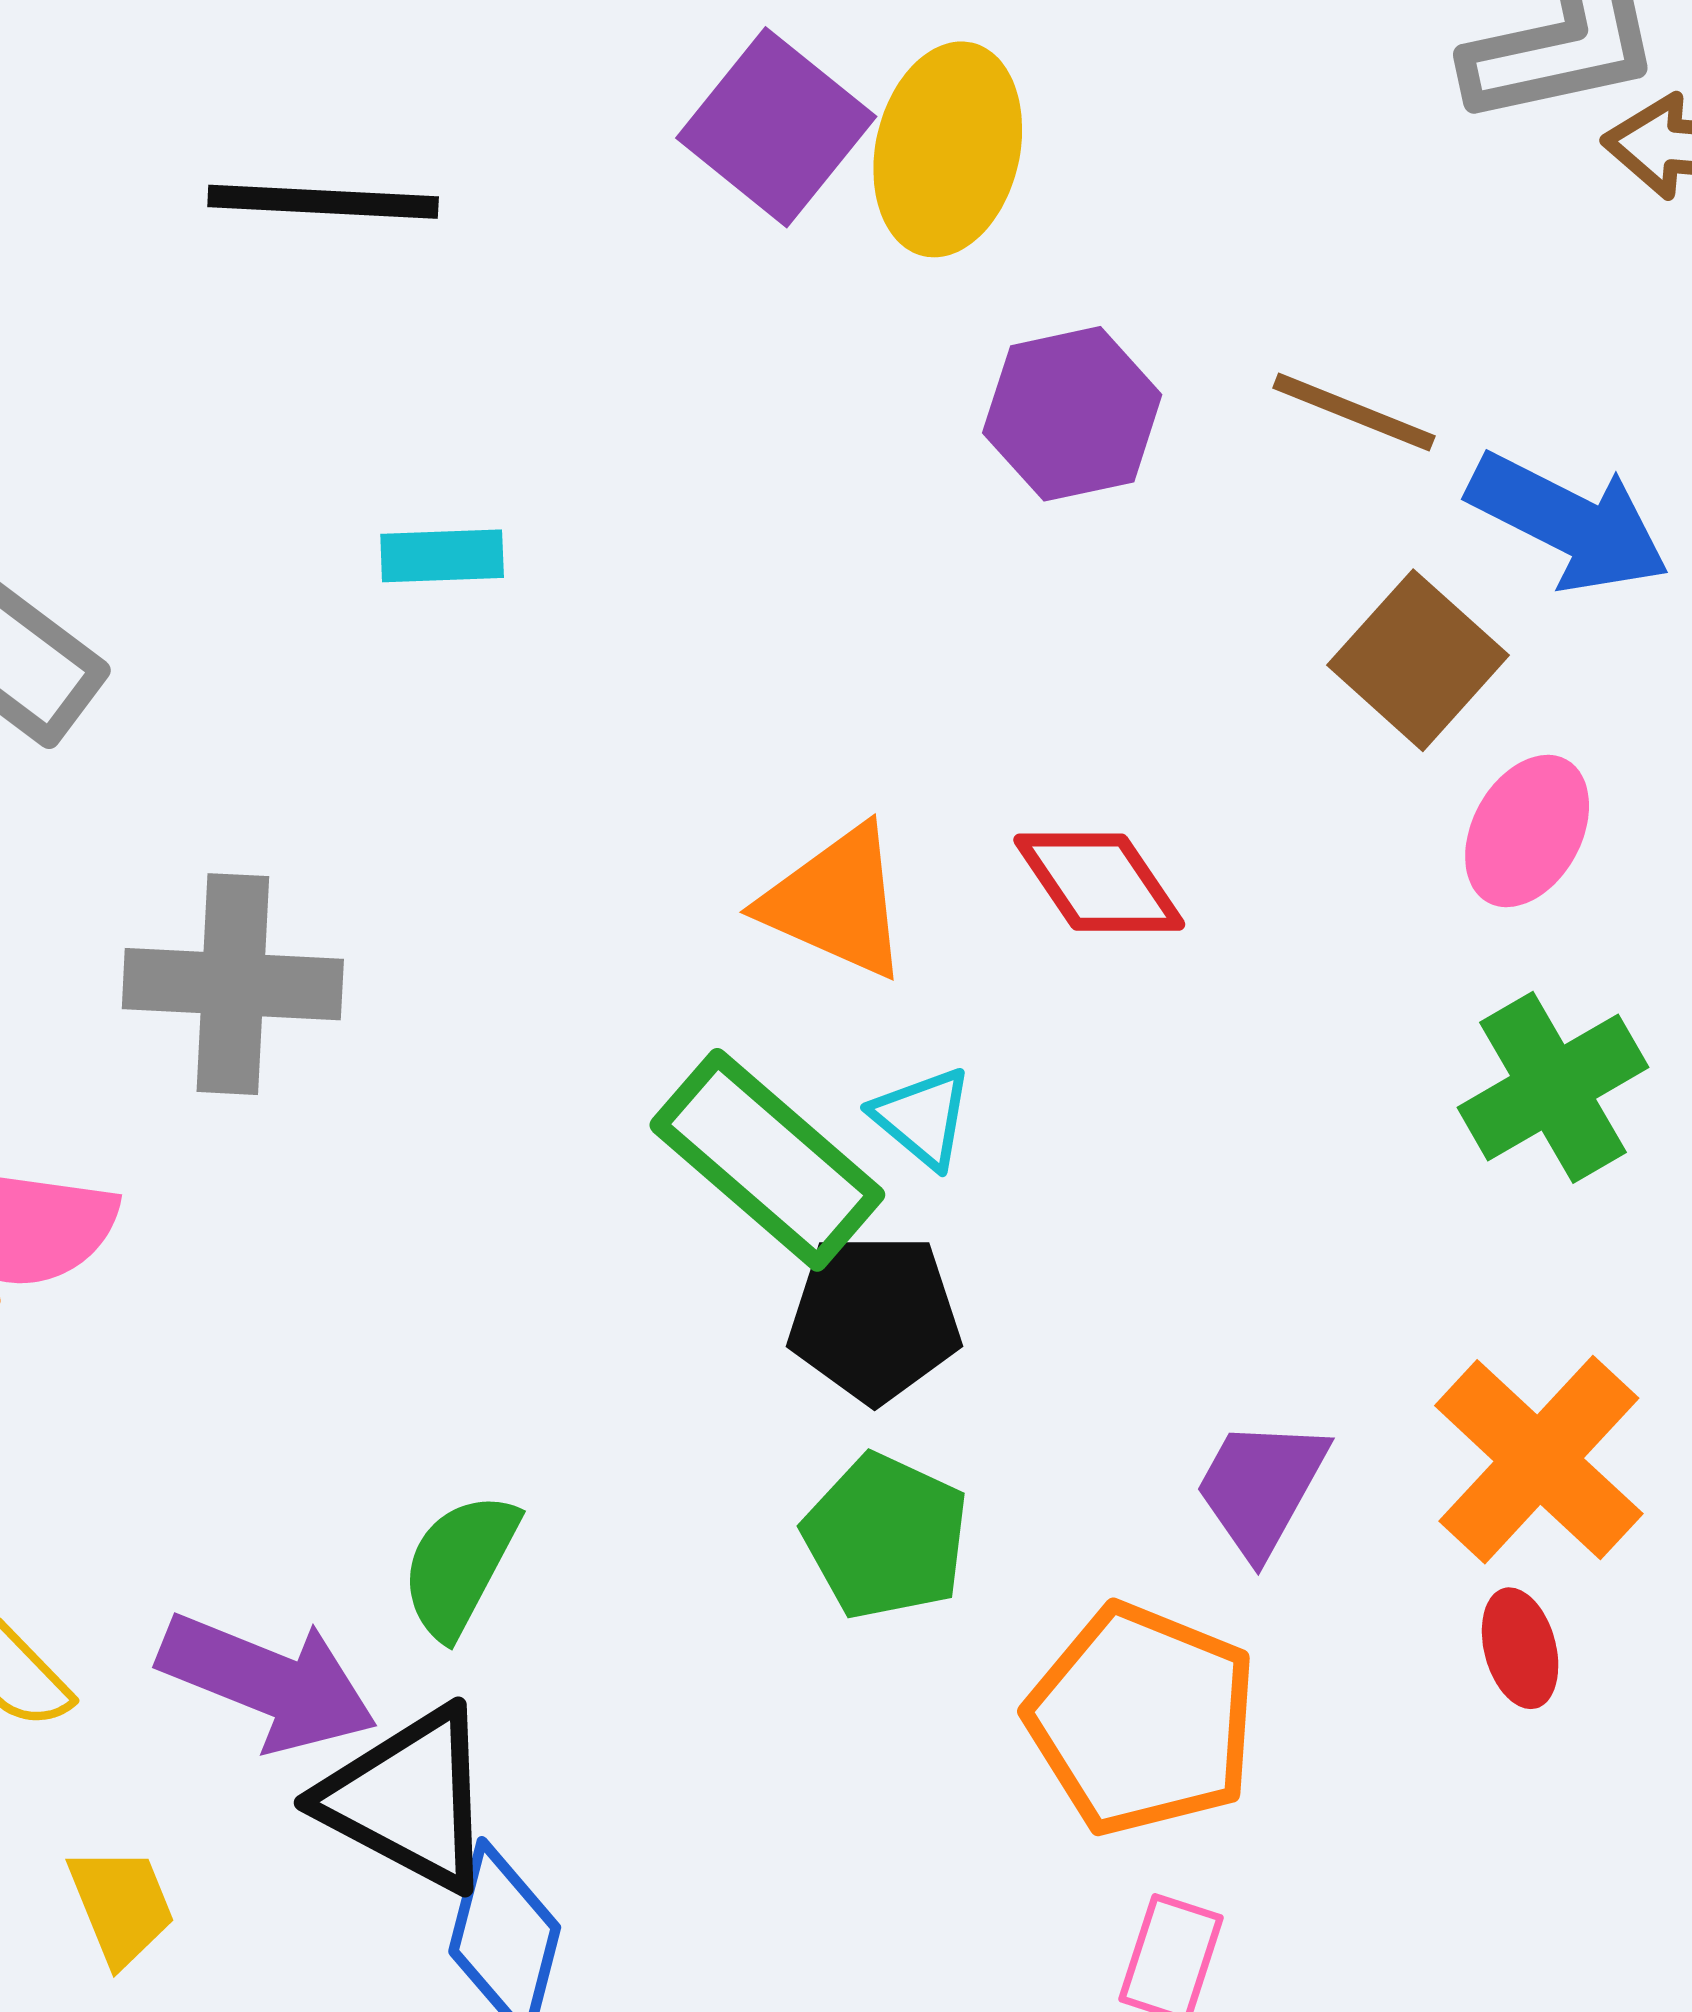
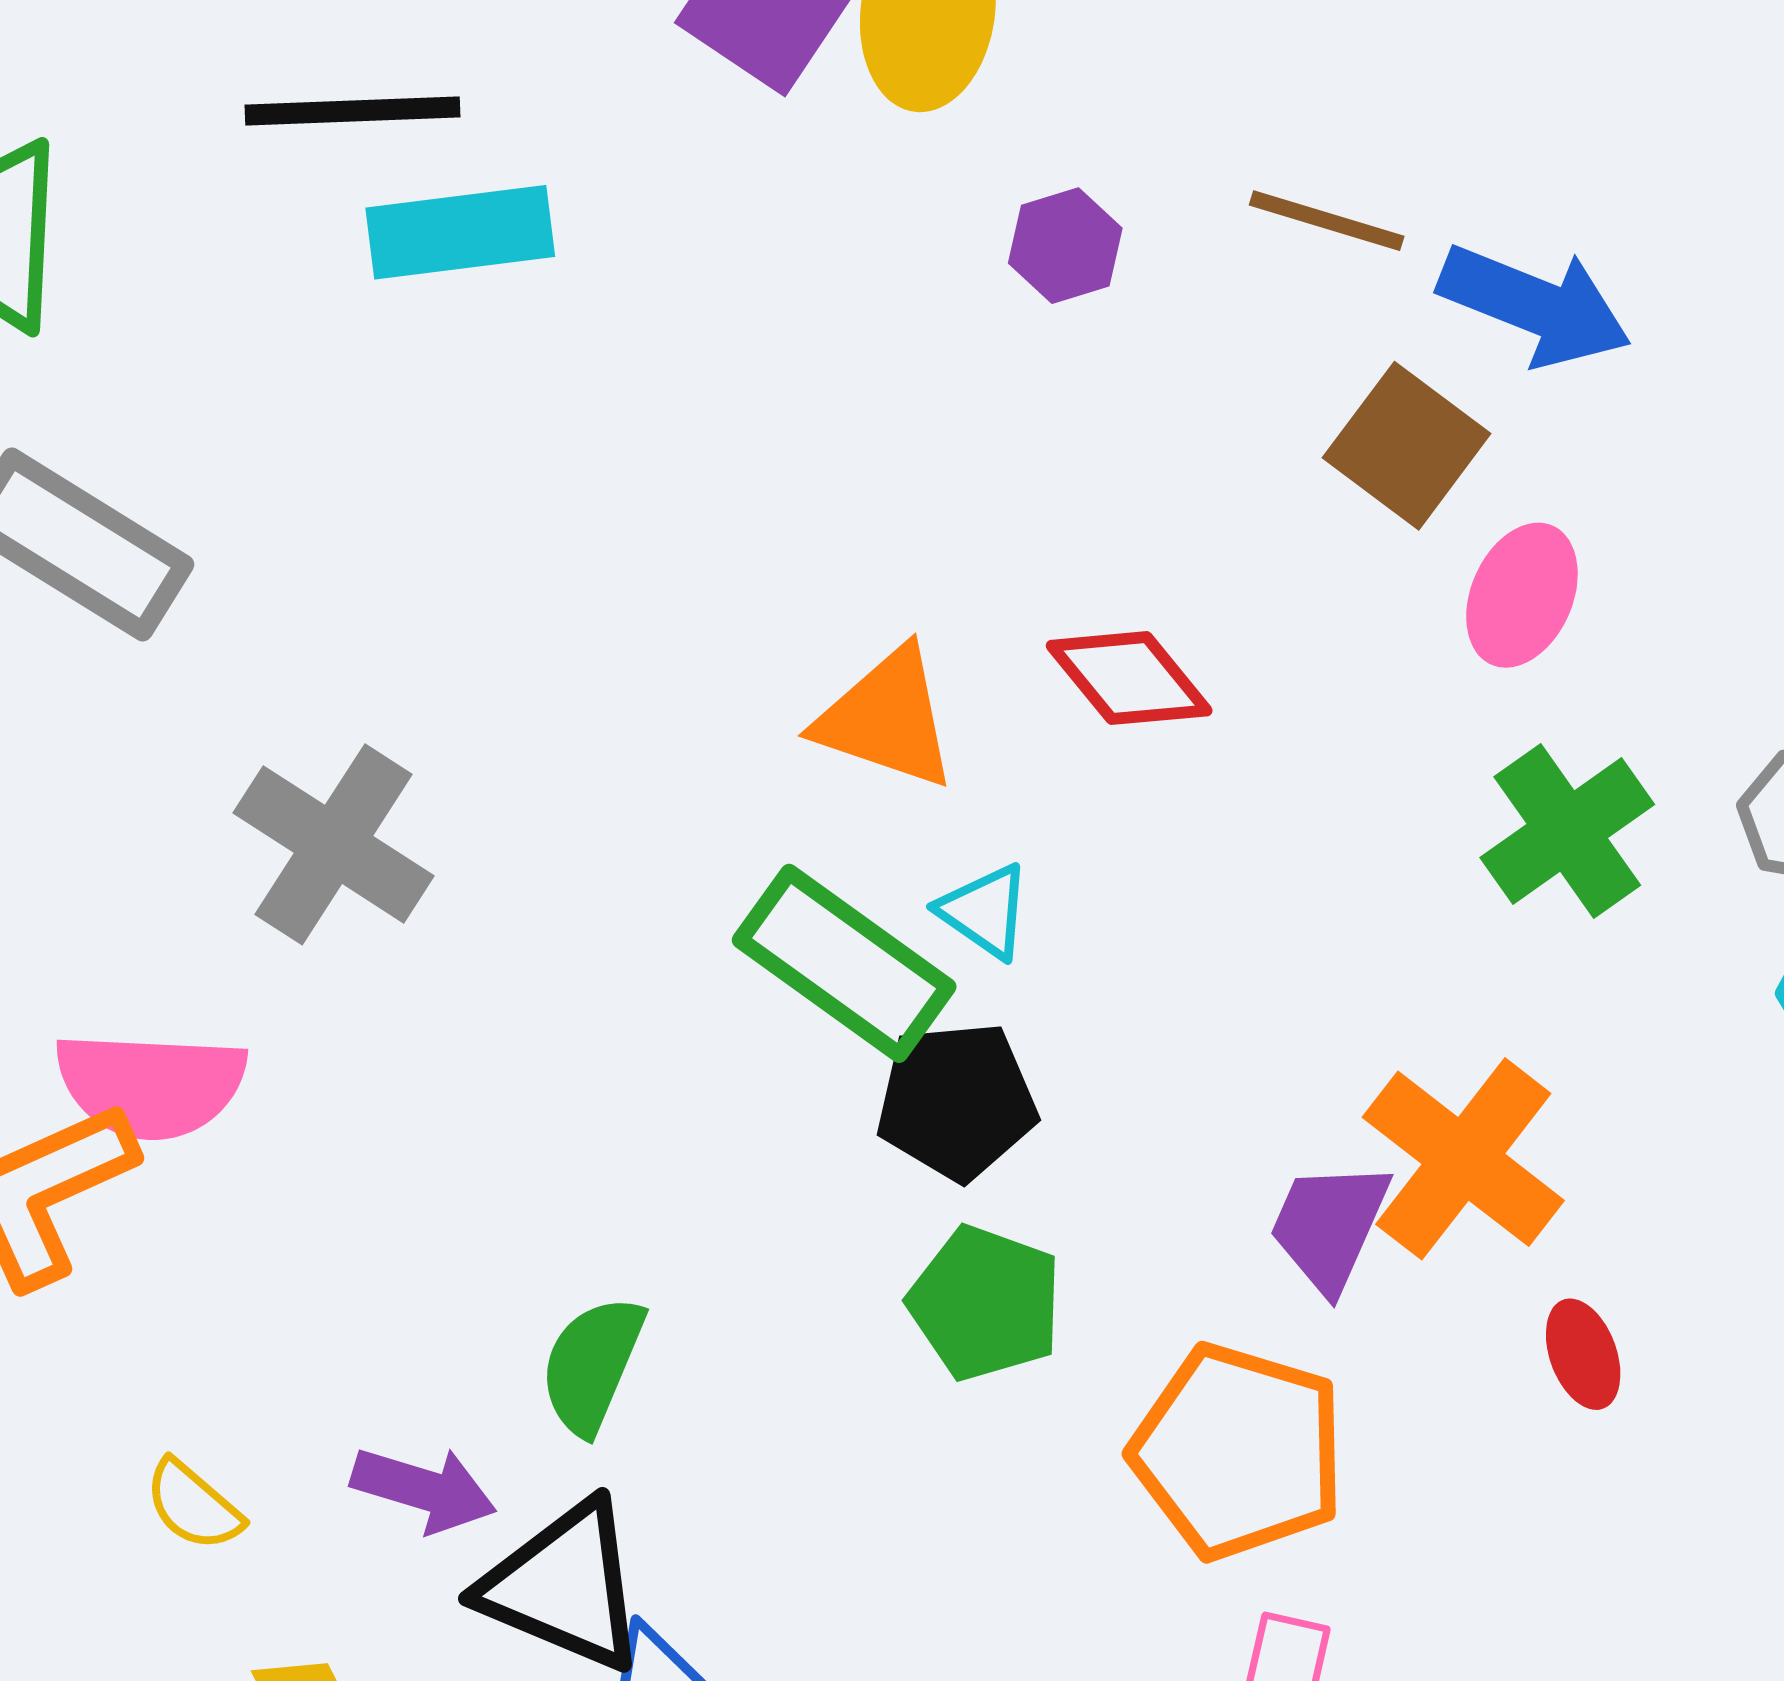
purple hexagon: (1072, 414) -> (1065, 246), size x0.7
cyan rectangle: (442, 556) -> (460, 232), moved, size x1.6
gray cross: (233, 984) -> (334, 844), turned 35
orange cross: (1539, 1460) -> (1463, 1159), moved
purple arrow: (268, 1682) -> (424, 1489), size x0.7

